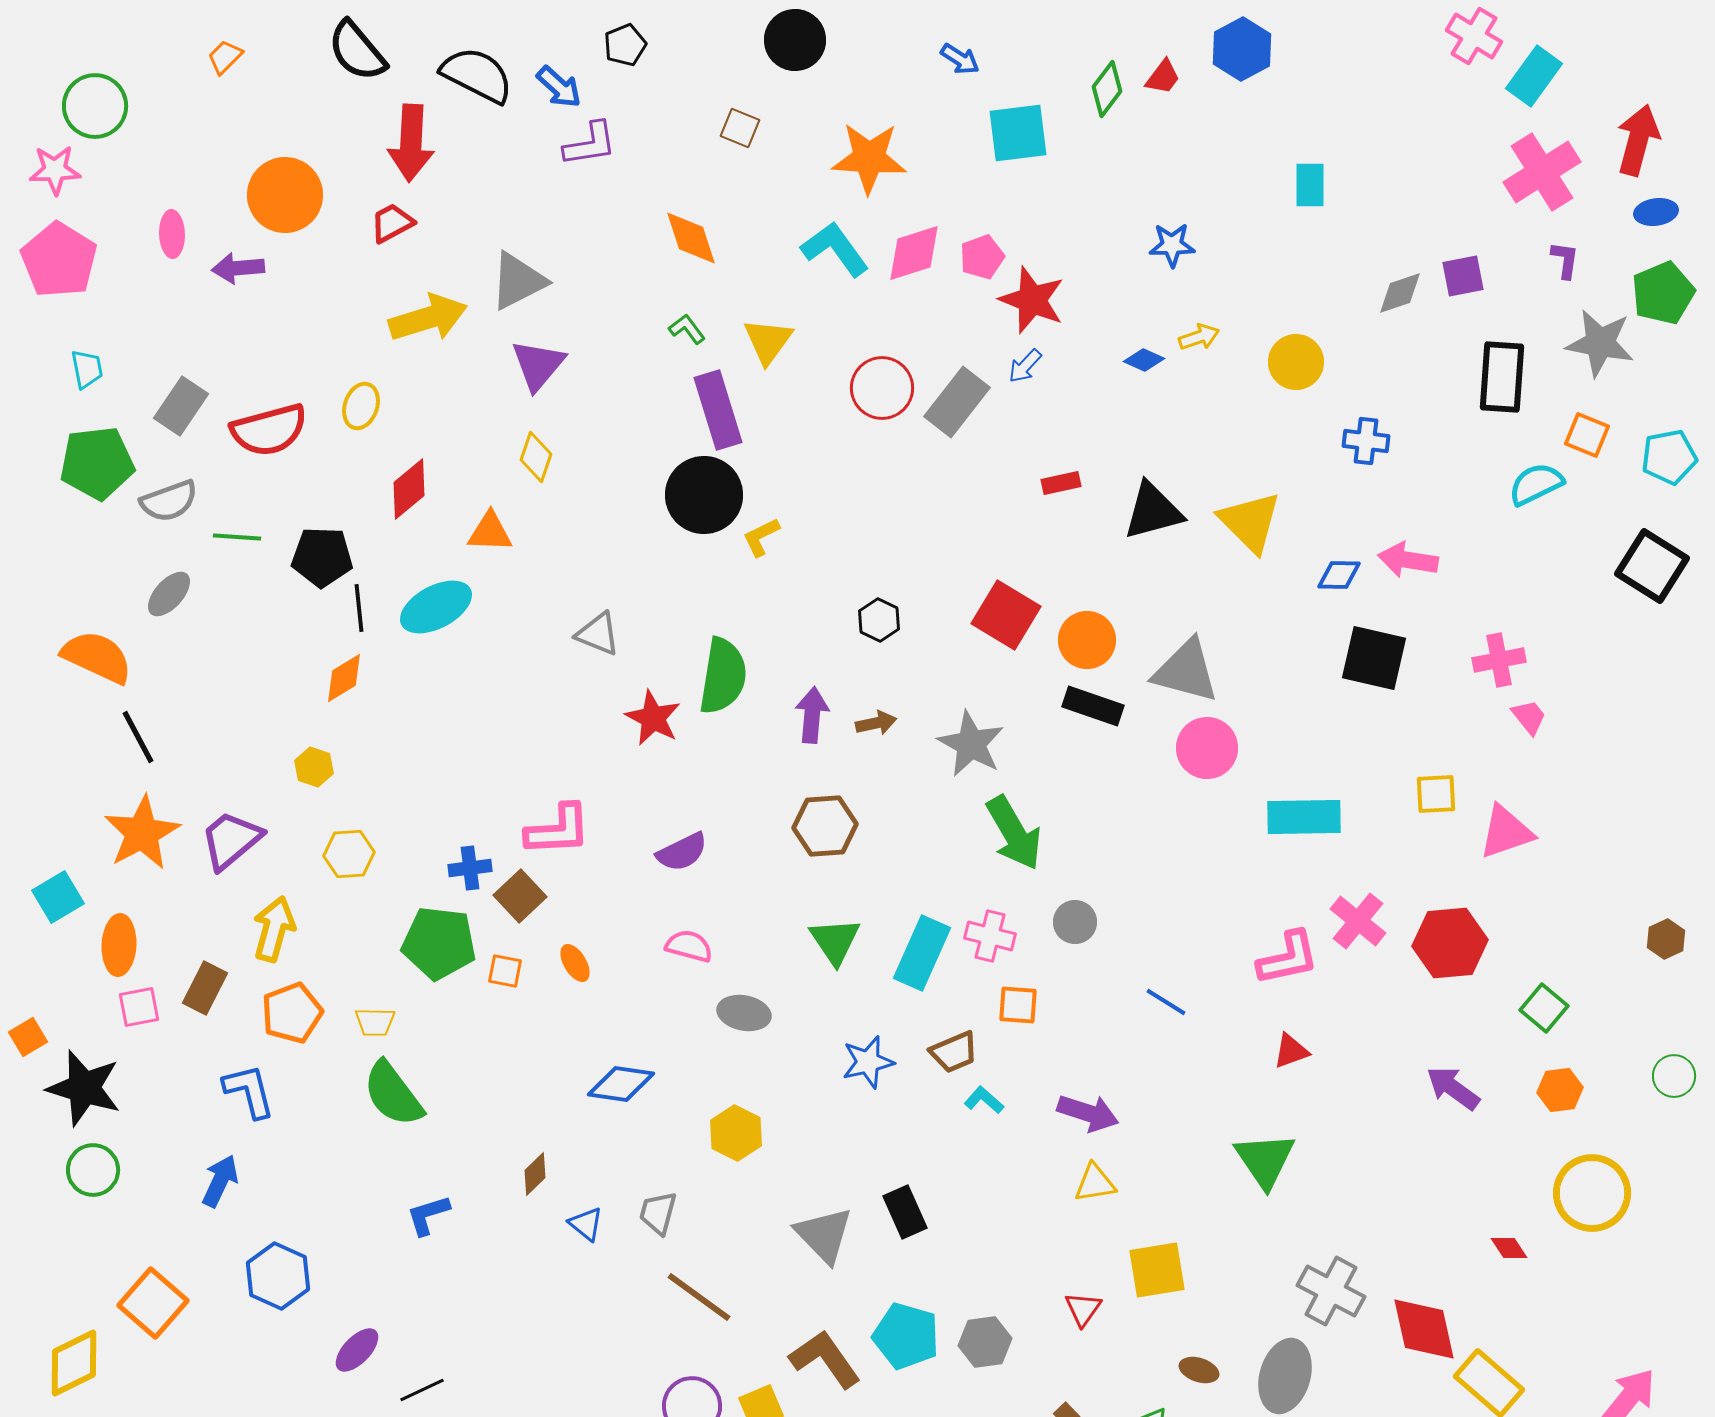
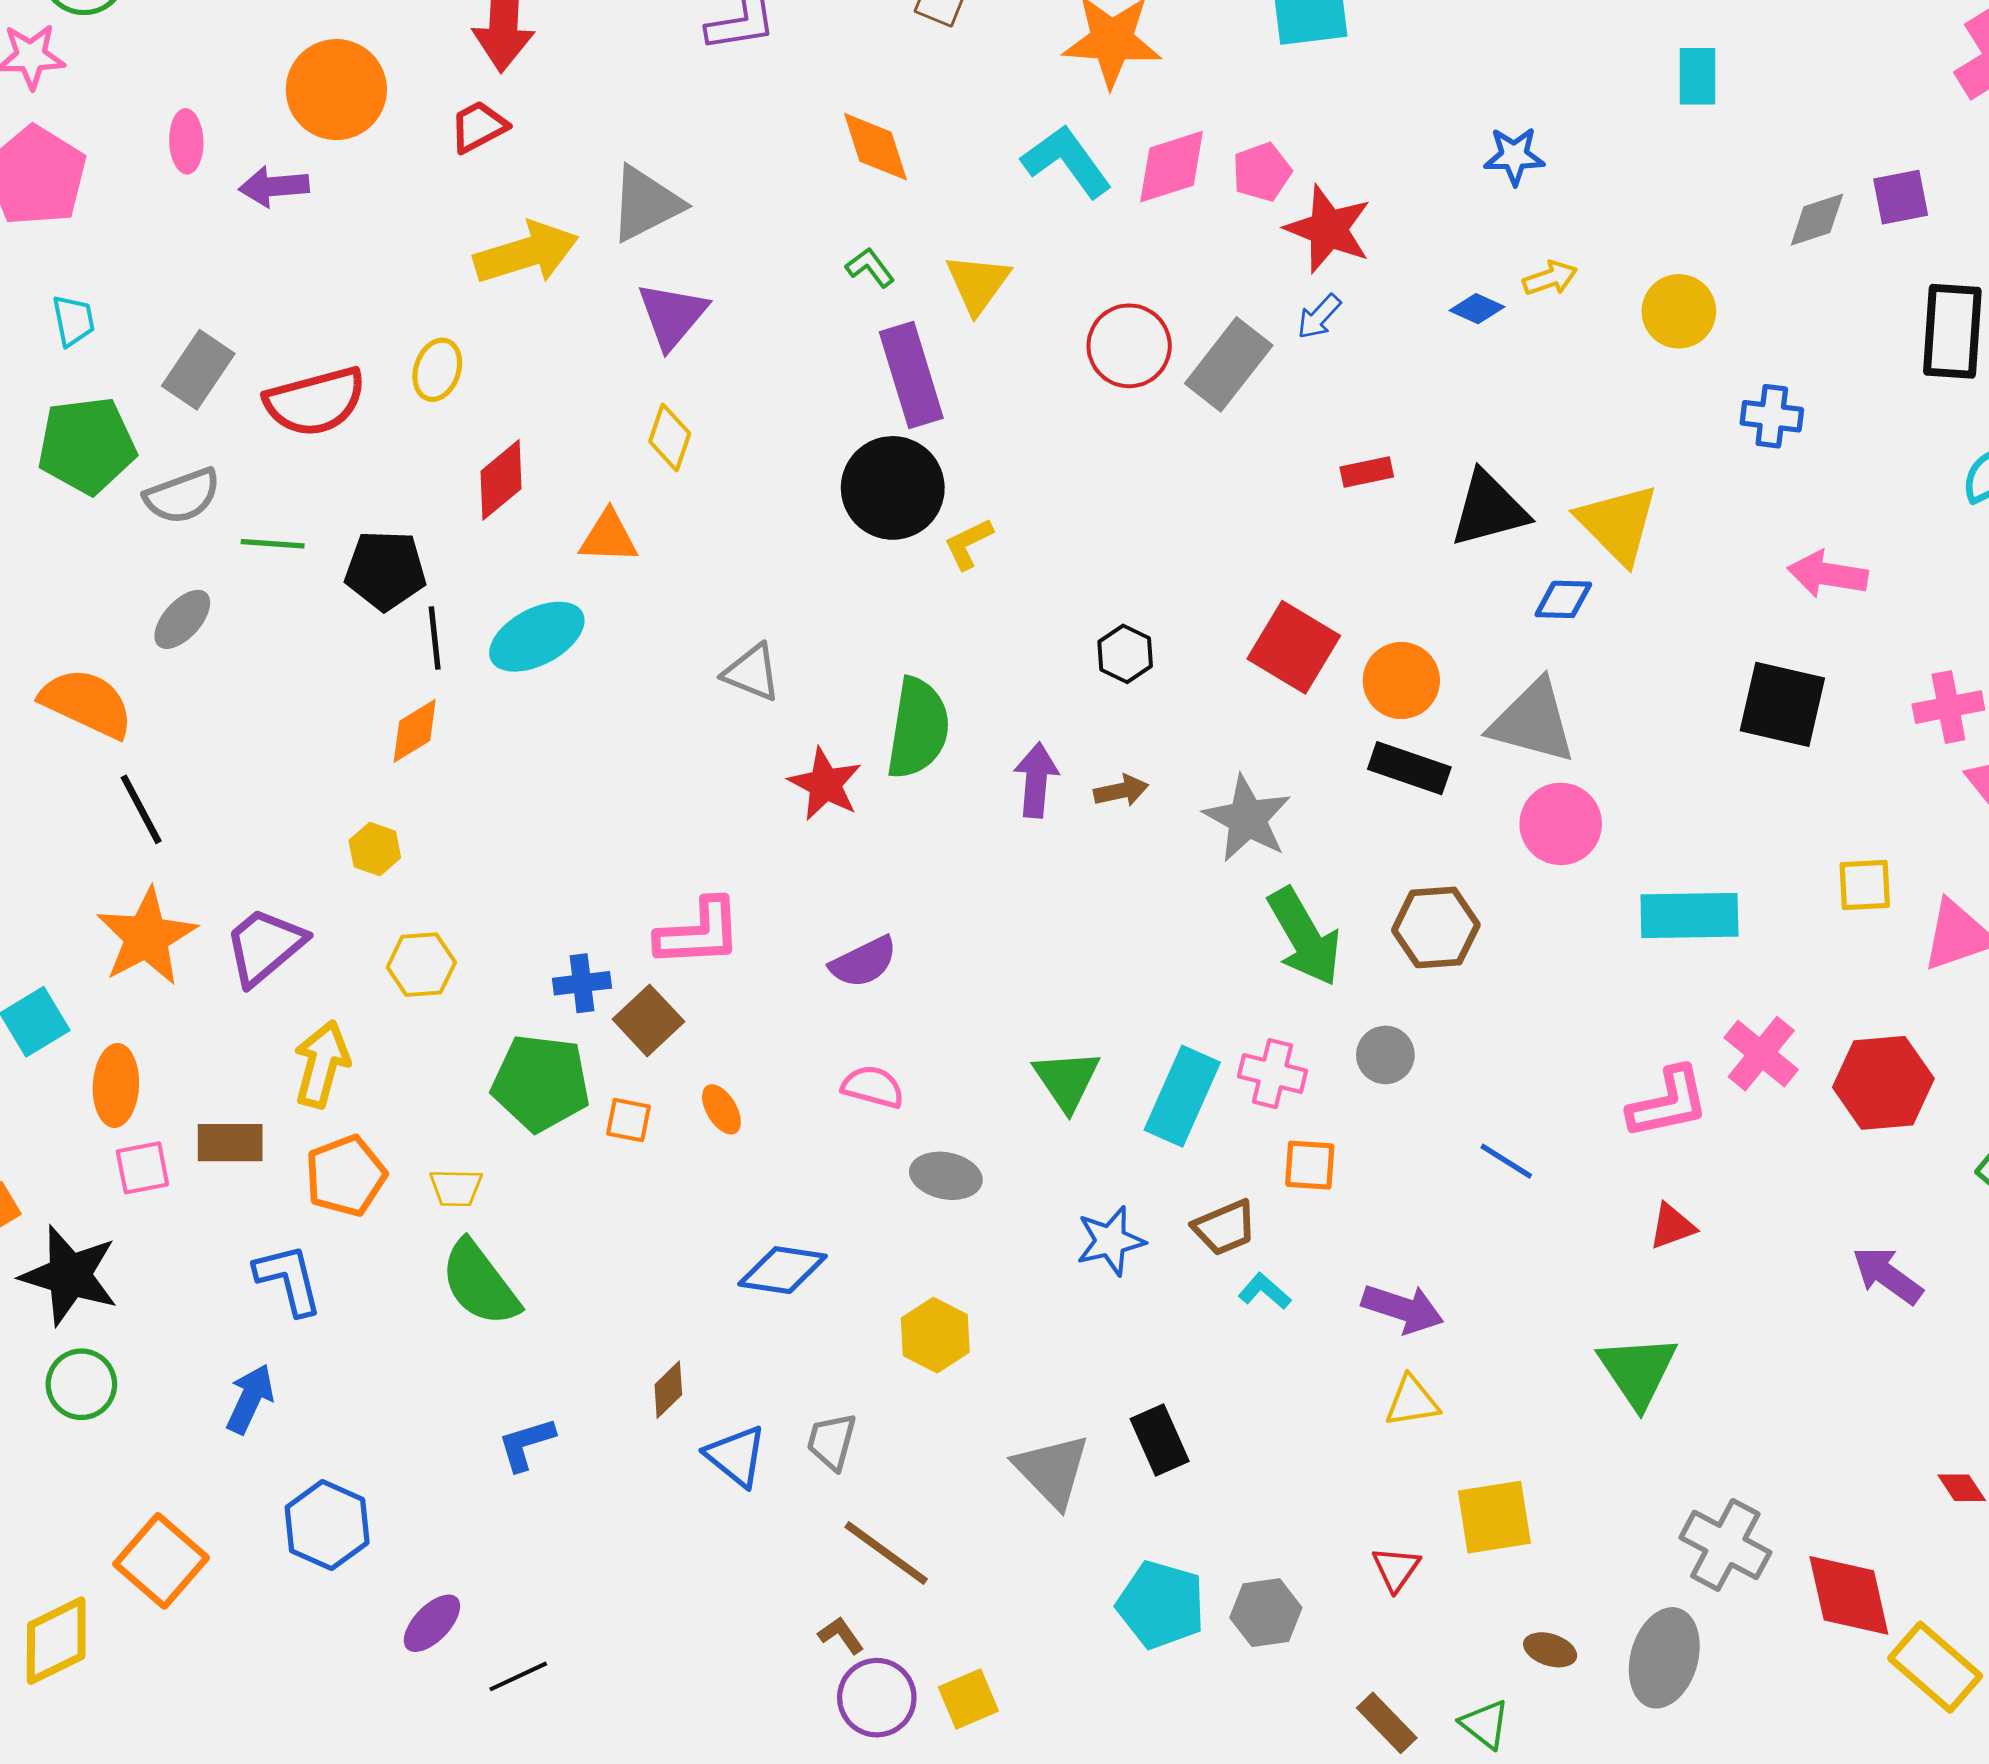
blue diamond: (1339, 575) -> (1563, 599), moved
brown hexagon: (825, 826) -> (1436, 927), moved
brown rectangle: (205, 988) -> (230, 1143), turned 63
blue triangle: (586, 1224) -> (736, 1456), size x1.4
brown L-shape: (825, 1359) -> (841, 1635), moved, size x0.5

